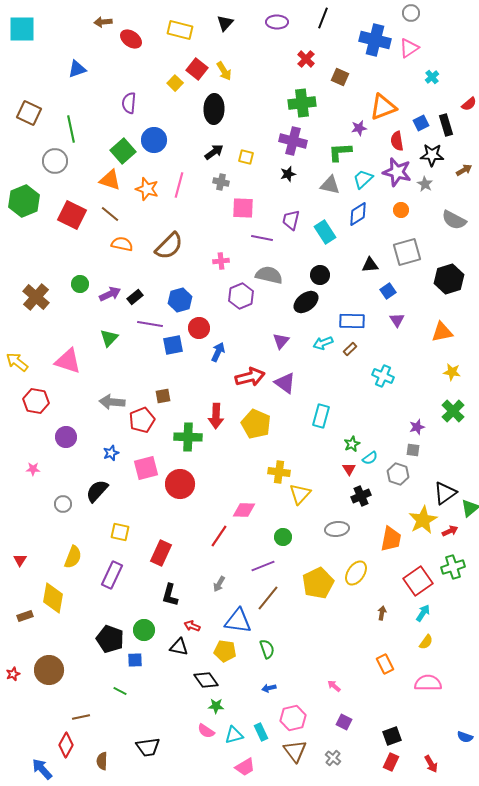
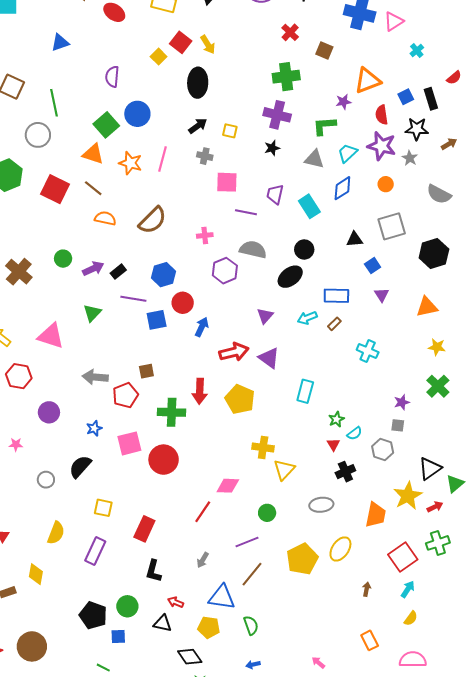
yellow diamond: (53, 598) -> (36, 574), size x0.7

